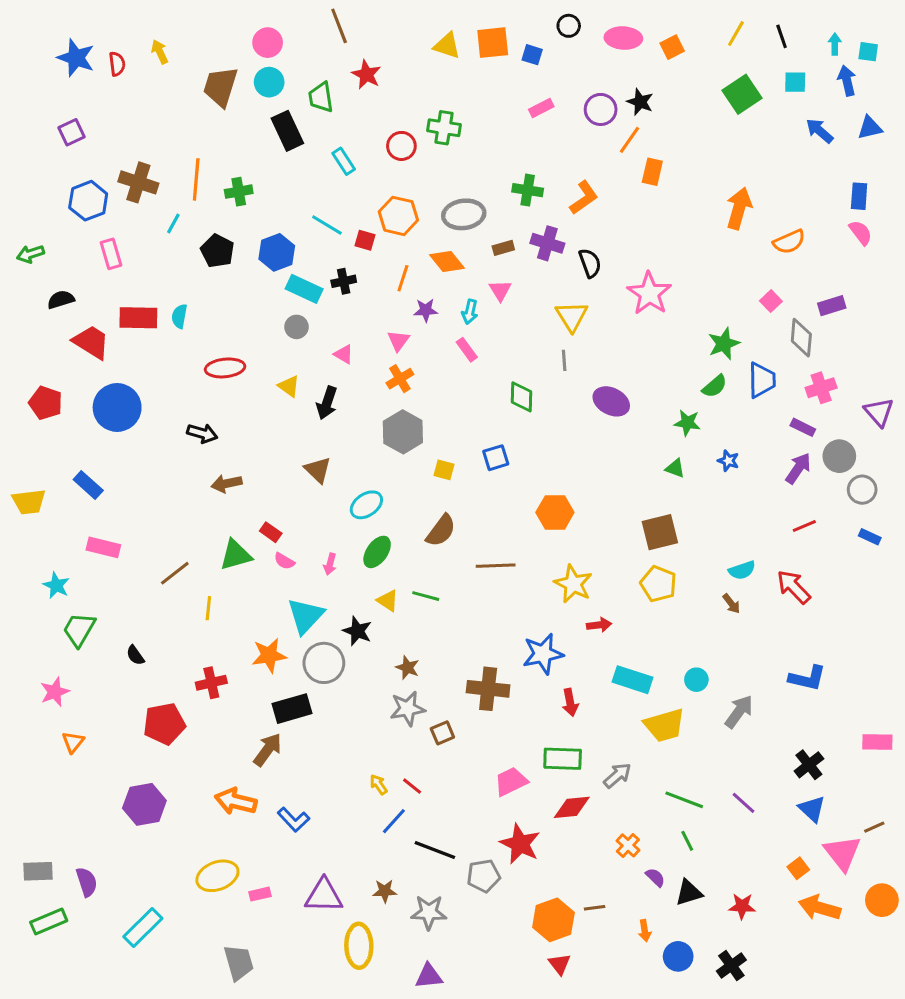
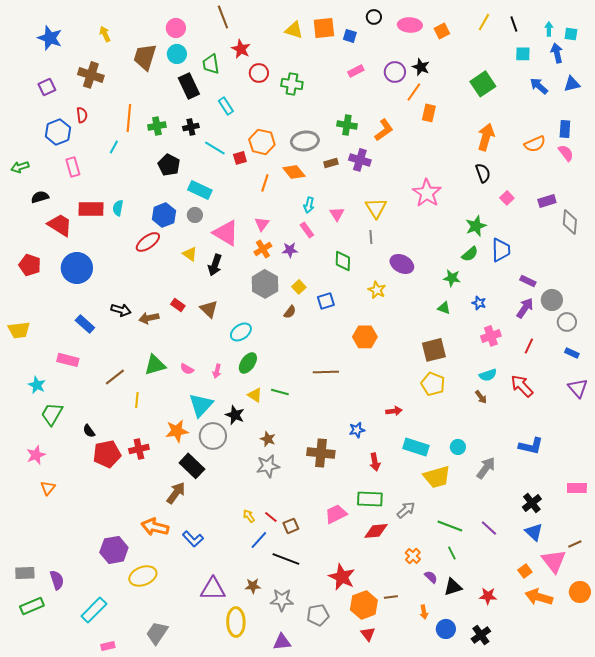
red semicircle: (117, 64) -> (82, 115), moved
green square: (742, 94) -> (483, 84), moved
red circle: (401, 146) -> (259, 73), moved
brown cross: (138, 182) -> (91, 75), moved
red square: (365, 240) -> (240, 158), turned -32
orange semicircle: (789, 242) -> (535, 144), moved
black pentagon: (217, 251) -> (169, 165), moved
blue hexagon: (277, 252) -> (164, 215), moved
black semicircle: (590, 263) -> (483, 173), moved
black cross: (344, 281) -> (191, 127), moved
pink triangle: (500, 290) -> (337, 214), moved
purple star: (426, 310) -> (290, 250), moved
gray diamond: (801, 338) -> (570, 222), moved
pink triangle: (344, 354) -> (226, 233), size x2.0
red ellipse: (225, 368) -> (148, 242), turned -30
pink cross: (821, 388) -> (491, 336), moved
purple triangle: (879, 412) -> (578, 388), moved
black arrow: (202, 433) -> (121, 310), moved
yellow square: (444, 470) -> (299, 287), moved, turned 32
blue rectangle: (88, 485) -> (85, 324), moved
red line: (804, 526) -> (529, 346), turned -42
brown semicircle: (441, 531) -> (290, 312), moved, size x0.6
red rectangle: (271, 532) -> (178, 305), moved
yellow star: (573, 584) -> (377, 290), moved, size x0.7
blue star: (543, 654) -> (357, 430), size x0.6
black rectangle: (292, 709) -> (192, 466), turned 60
red pentagon: (164, 724) -> (107, 454), moved
brown square: (442, 733) -> (291, 526), moved
purple hexagon: (144, 804) -> (114, 550), moved
red star: (520, 844) -> (342, 577), moved
gray pentagon: (484, 876) -> (318, 615), moved
pink rectangle: (260, 894) -> (108, 646), moved
gray trapezoid: (239, 962) -> (157, 633), turned -130

